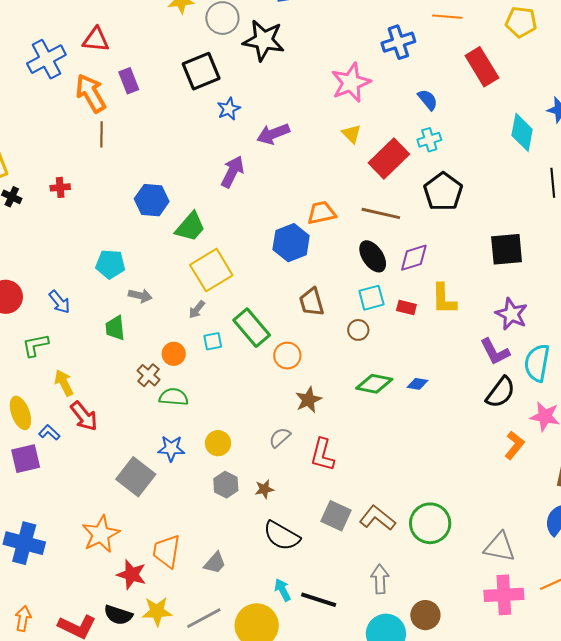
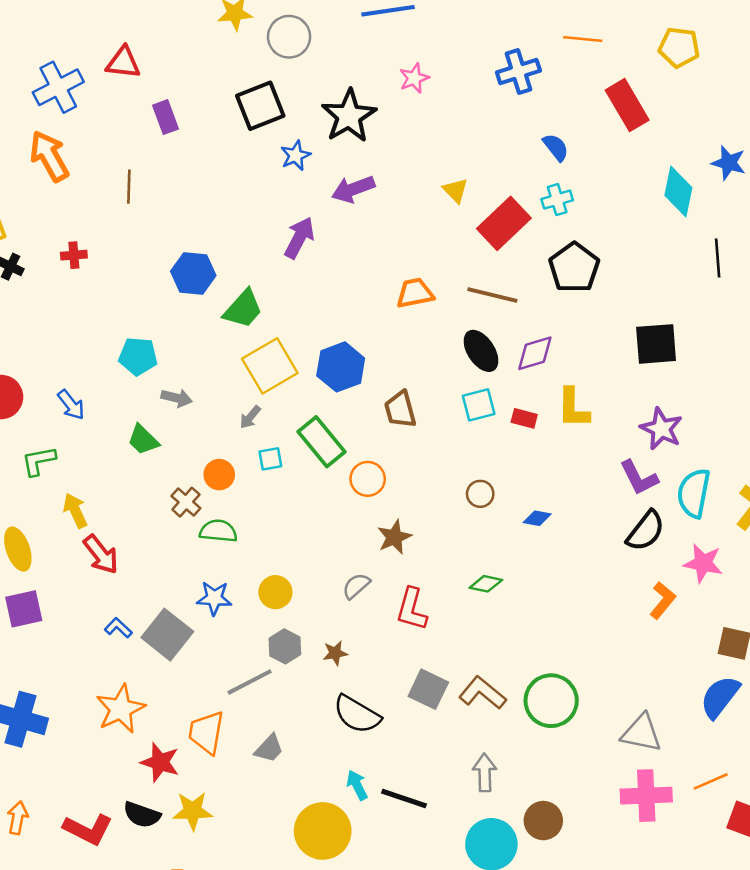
black star: (264, 40) -> (349, 116), moved, turned 30
pink star: (351, 83) -> (414, 78), moved, size x0.6
orange arrow: (91, 93) -> (49, 156), moved
blue hexagon: (291, 243) -> (341, 367), moved
green trapezoid: (115, 328) -> (143, 440), turned -40
brown circle: (358, 330) -> (480, 494), moved
green diamond: (374, 384) -> (486, 584), moved, size x0.7
blue L-shape: (49, 432) -> (118, 628), moved
gray line: (204, 618) -> (250, 682), moved

